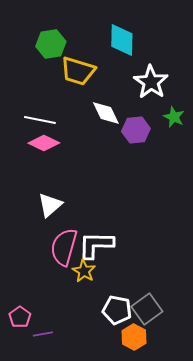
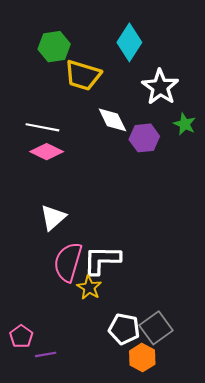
cyan diamond: (122, 40) -> (129, 42), turned 32

